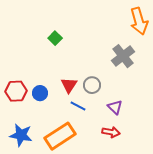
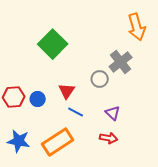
green square: (55, 38) -> (53, 44), size x2.0
gray circle: (92, 85) -> (100, 79), moved

